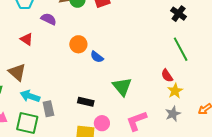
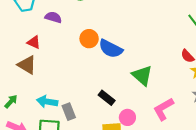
blue semicircle: (97, 57) -> (111, 49), size x1.6
brown triangle: (17, 72) -> (27, 65), moved
black rectangle: (86, 102) -> (107, 98), turned 35

